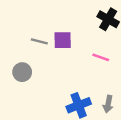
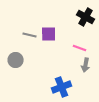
gray arrow: (108, 104) -> (86, 65), moved

